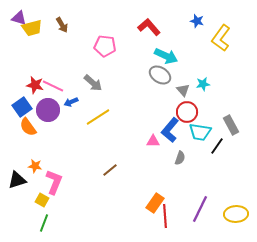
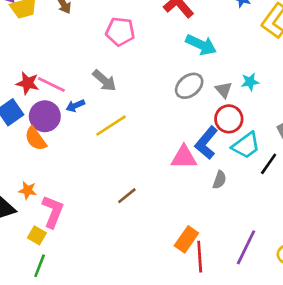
gray ellipse: (160, 75) -> (189, 86), moved, turned -70
orange semicircle: (28, 127) -> (36, 139), moved
cyan trapezoid: (200, 132) -> (246, 145), turned -45
pink triangle: (153, 141) -> (184, 157), size x1.5

